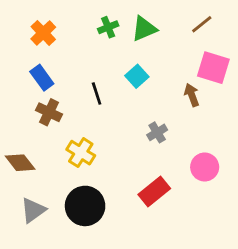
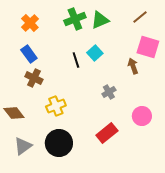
green cross: (108, 27) -> (75, 19), size x1.5
black line: (97, 94) -> (76, 60), moved
yellow cross: (81, 153) -> (56, 106), turned 36

